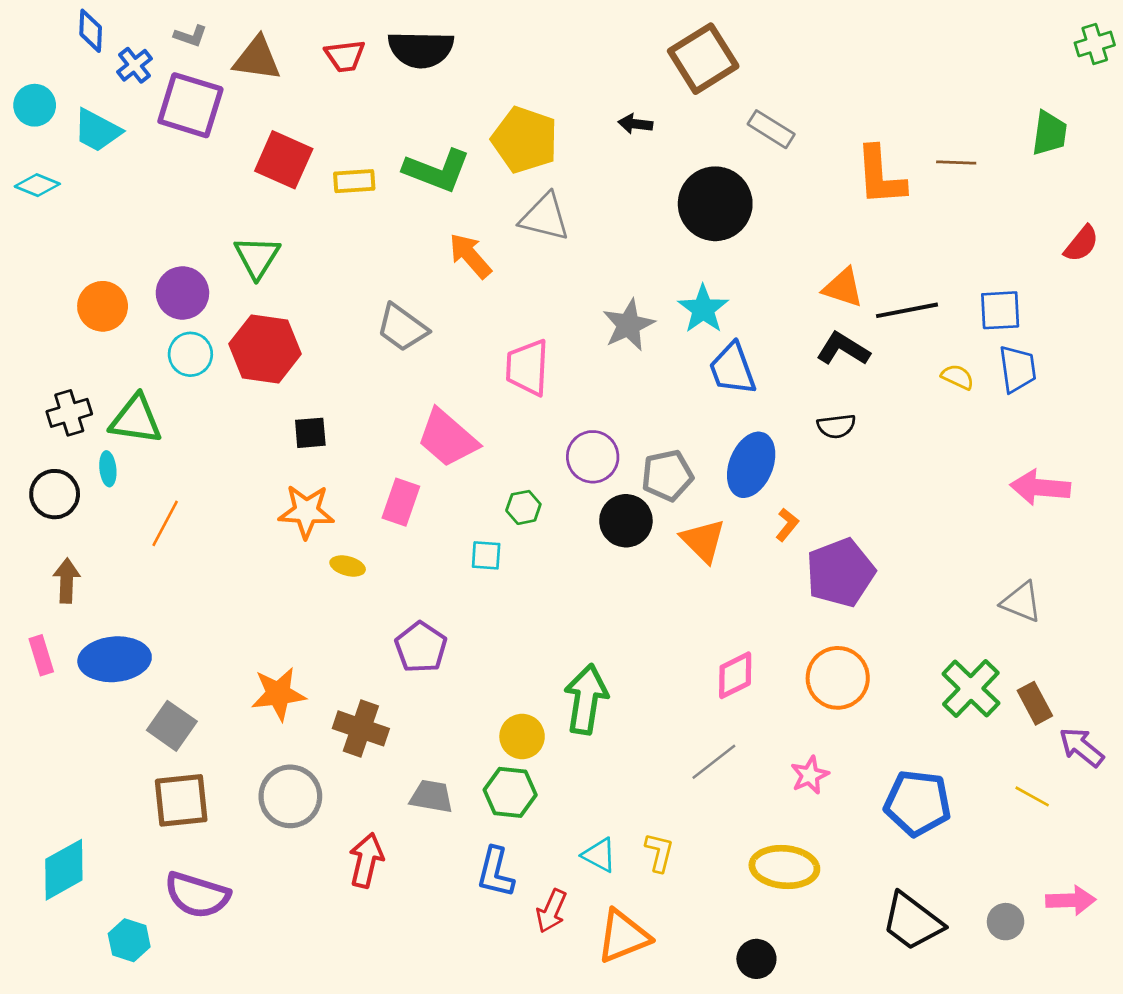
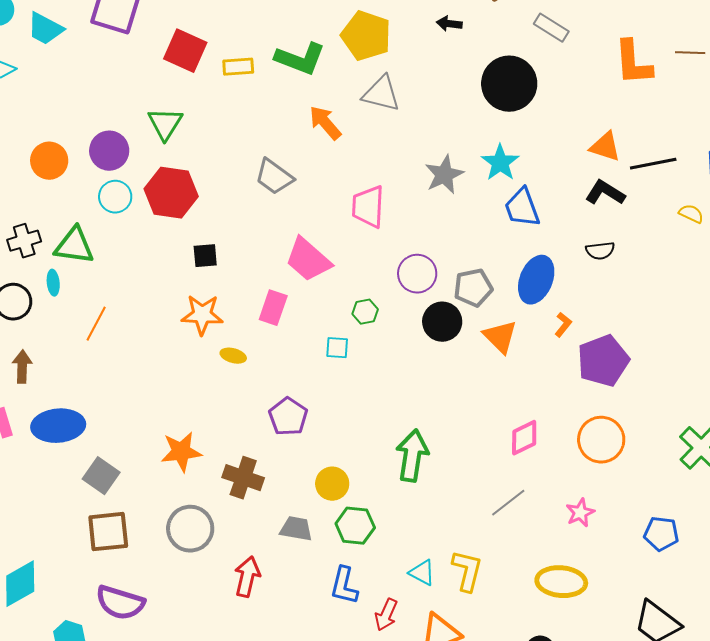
yellow circle: (522, 736) -> (332, 484), moved
blue pentagon: (918, 803) -> (661, 534), size x0.7
yellow L-shape: (659, 852) -> (467, 571), size x1.4

